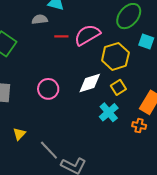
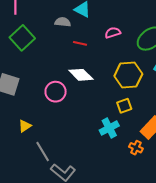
pink semicircle: (87, 35) -> (113, 33), moved, size x0.6
white diamond: (90, 83) -> (81, 75), moved, turned 50
yellow triangle: (19, 134) -> (25, 126), moved

